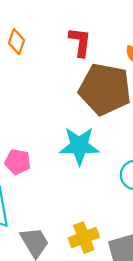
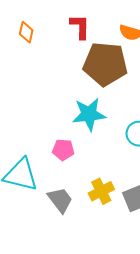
pink pentagon: (18, 162) -> (63, 150), moved

